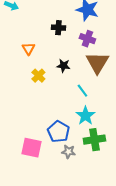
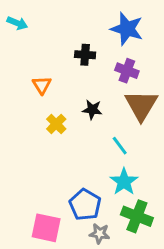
green cross: (94, 140) -> (137, 216), turned 30

